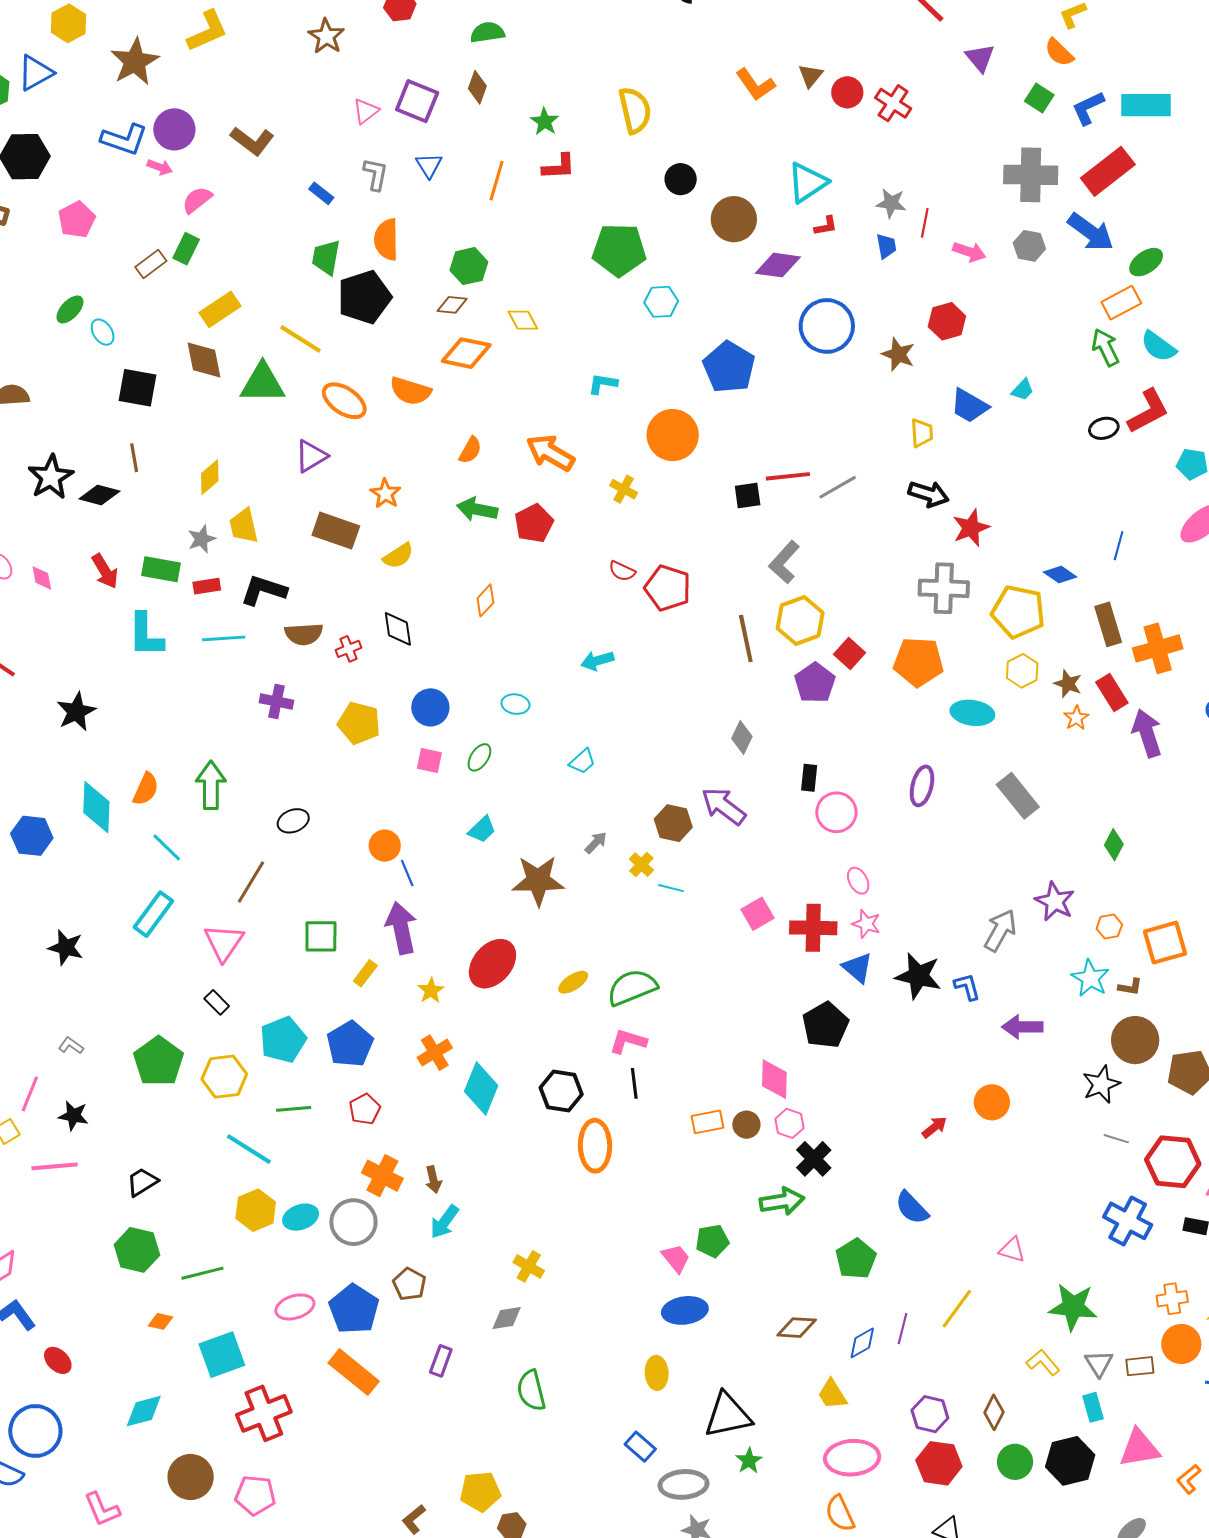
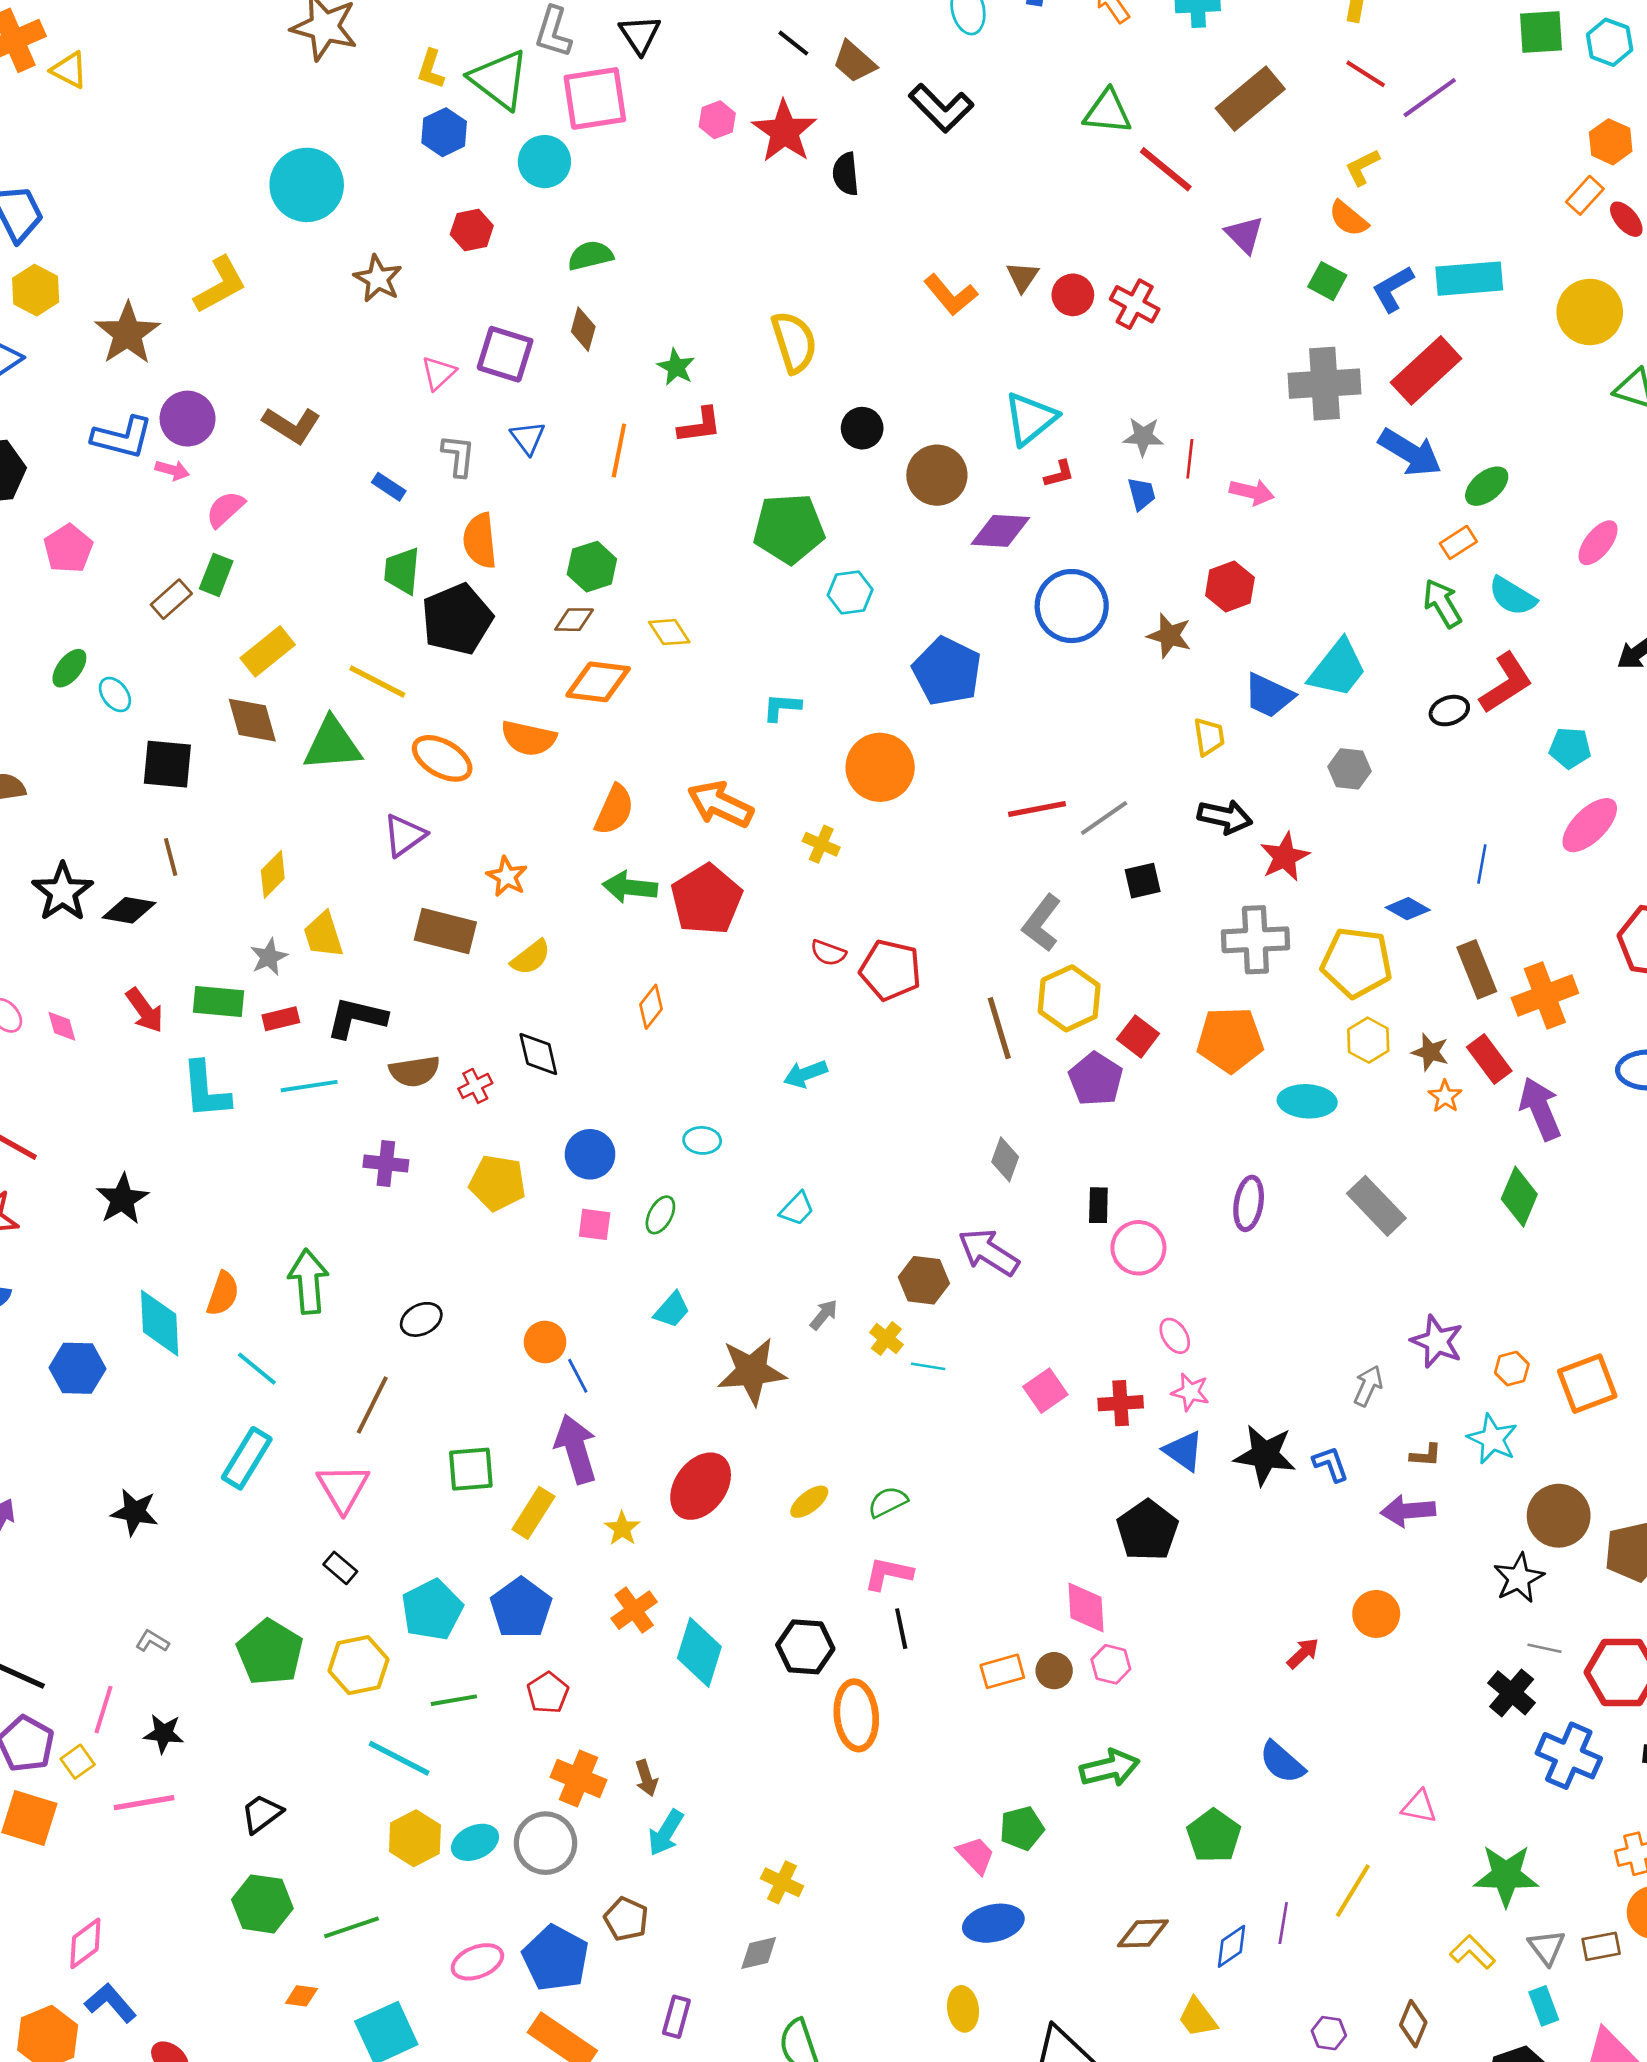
gray hexagon: (1029, 246) -> (1349, 769), moved
orange rectangle: (1121, 303) -> (1458, 542), size x0.7
cyan trapezoid: (1023, 390) -> (1338, 669), size x2.0
orange semicircle: (470, 450) -> (614, 810), size x1.4
black square: (748, 495) -> (1143, 881), moved
red pentagon: (534, 523) -> (706, 900), size x1.4
green diamond: (1114, 845) -> (1519, 1197), moved, size x1.4
red cross: (813, 928) -> (1121, 1403), size x0.7
gray arrow: (1000, 930) -> (1368, 1386), size x0.7
yellow rectangle: (365, 973) -> (533, 1513), size x1.4
green semicircle: (632, 987) -> (888, 1502), size x0.6
brown L-shape: (1130, 987) -> (1426, 1455), moved
black cross: (814, 1159) -> (1512, 1693), moved
purple hexagon: (930, 1414) -> (1329, 2033), size x0.7

